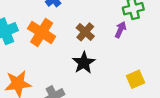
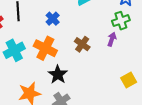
black star: (84, 63) -> (58, 75), moved

